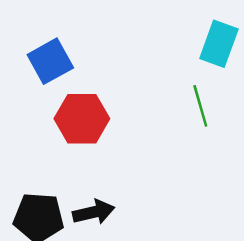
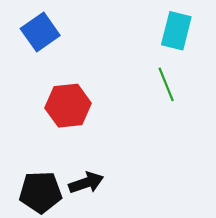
blue square: (50, 61) -> (40, 32), moved

